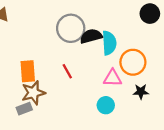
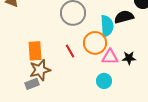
black semicircle: (91, 36) -> (124, 17), moved
orange circle: (133, 62) -> (95, 43), moved
black star: (141, 92) -> (129, 58), moved

